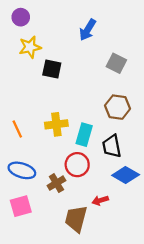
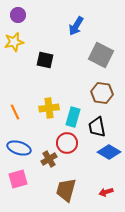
yellow star: (30, 47) -> (14, 42), moved
gray square: (116, 63) -> (101, 55), size x1.4
red arrow: (100, 200) -> (106, 192), moved

